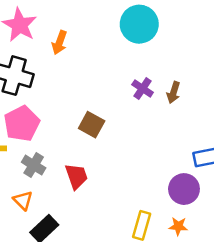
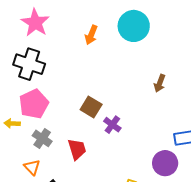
orange arrow: (59, 43) -> (91, 35), moved
purple cross: (143, 89) -> (112, 125), moved

